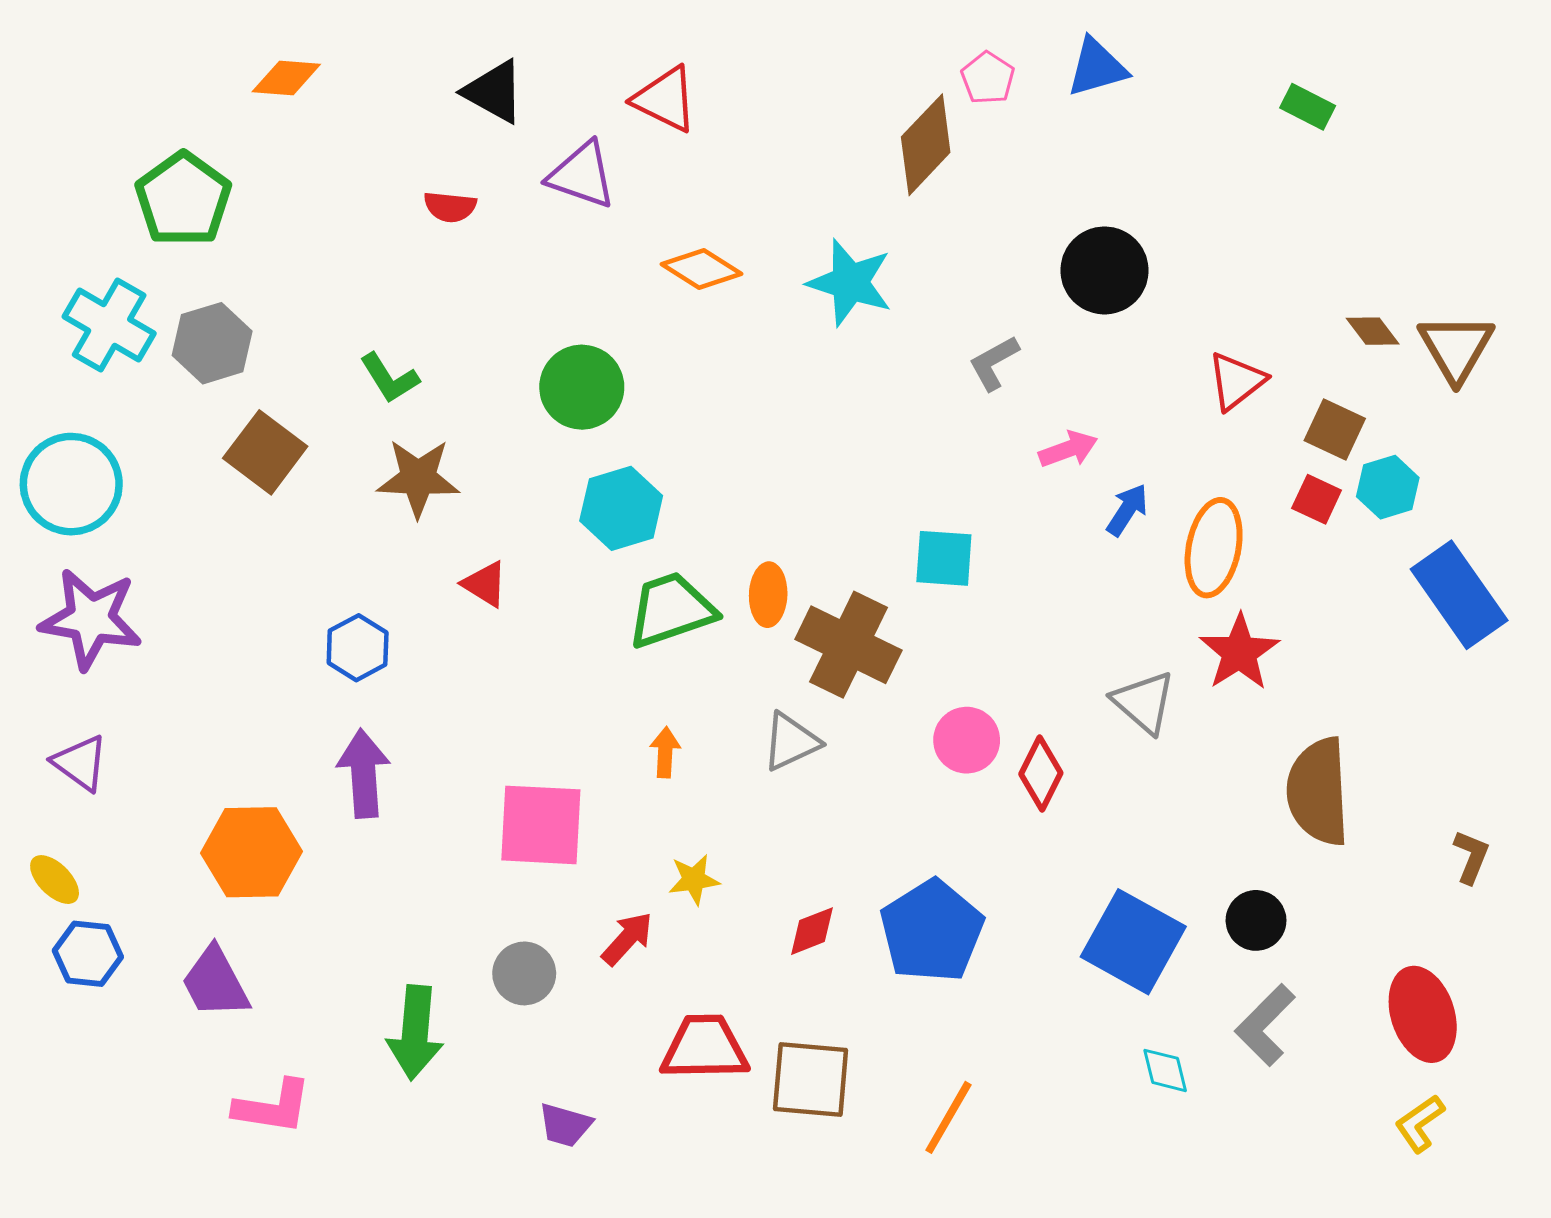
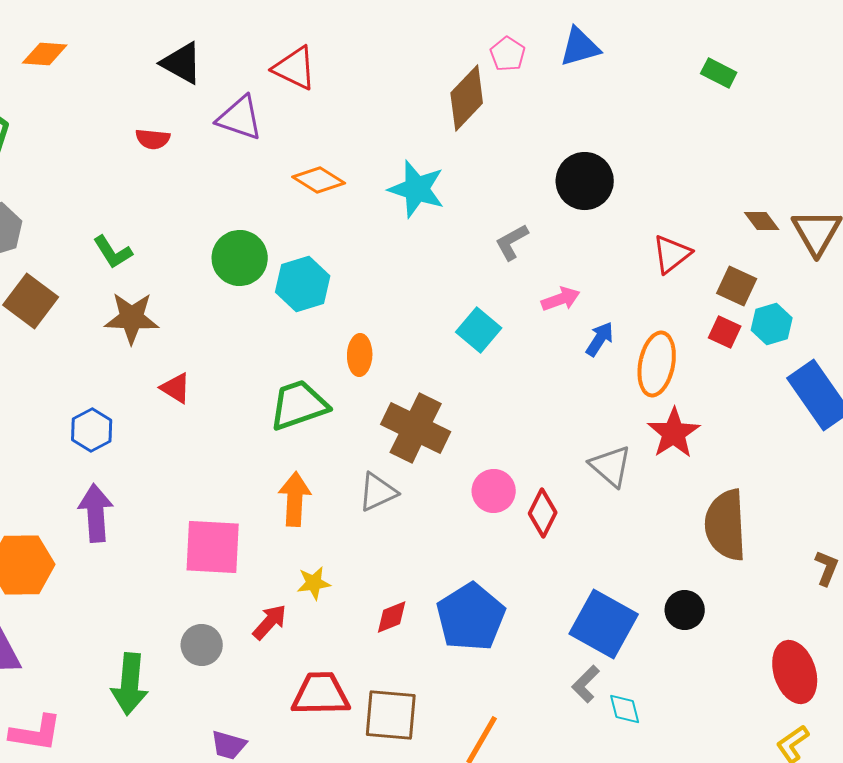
cyan hexagon: (621, 508) -> (303, 284), moved
cyan square: (944, 558) -> (479, 330), moved, turned 36
orange ellipse: (768, 595) -> (360, 355), moved
orange arrow: (665, 752) -> (295, 499), size x1.6
gray L-shape: (1265, 1025) -> (586, 684), moved, size x0.7

